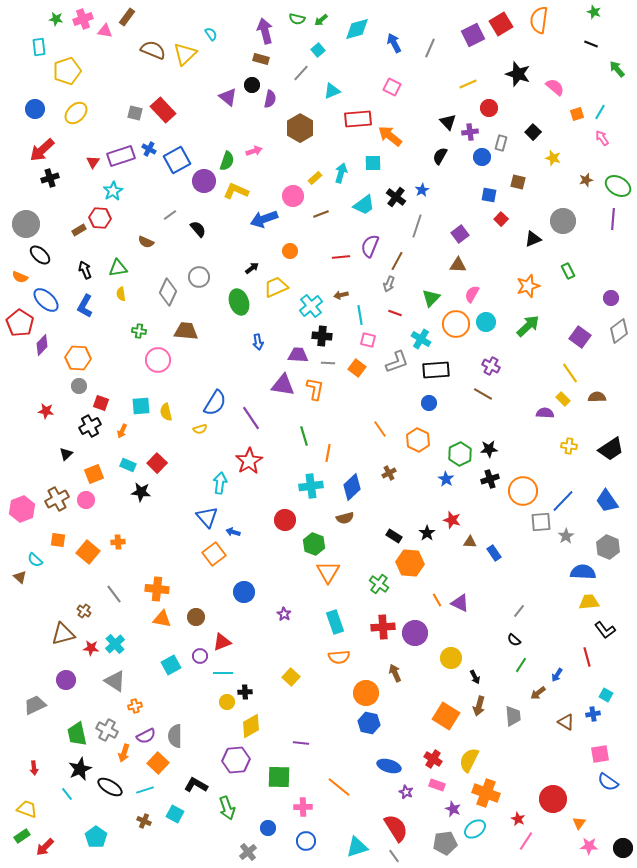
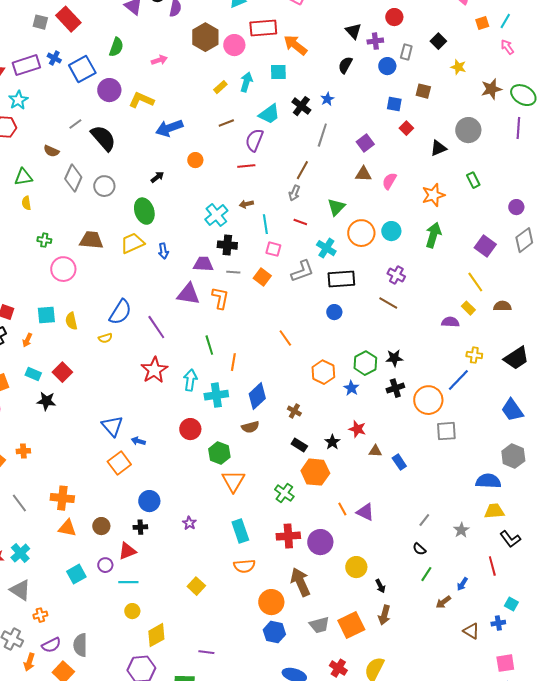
green semicircle: (227, 161) -> (116, 47), moved
brown star: (586, 180) -> (491, 89), size x1.5
pink circle: (293, 196) -> (234, 45), moved
black semicircle: (198, 229) -> (103, 138), size x1.6
purple semicircle: (370, 246) -> (254, 140), moved
yellow trapezoid: (276, 287) -> (132, 243), moved
gray diamond: (168, 292) -> (73, 178), moved
pink semicircle: (472, 294) -> (389, 181), moved
green arrow: (528, 326) -> (433, 235), turned -30
orange hexagon: (418, 440) -> (323, 372), moved
brown cross: (389, 473) -> (294, 411), moved, turned -32
cyan arrow: (220, 483) -> (190, 380), moved
blue line: (563, 501) -> (458, 380), moved
gray star: (566, 536) -> (461, 530), moved
brown arrow: (395, 673) -> (300, 582), size x1.6
black cross: (245, 692) -> (140, 527), moved
orange square: (446, 716) -> (351, 625), turned 32
gray trapezoid: (513, 716) -> (319, 625), moved, turned 80

